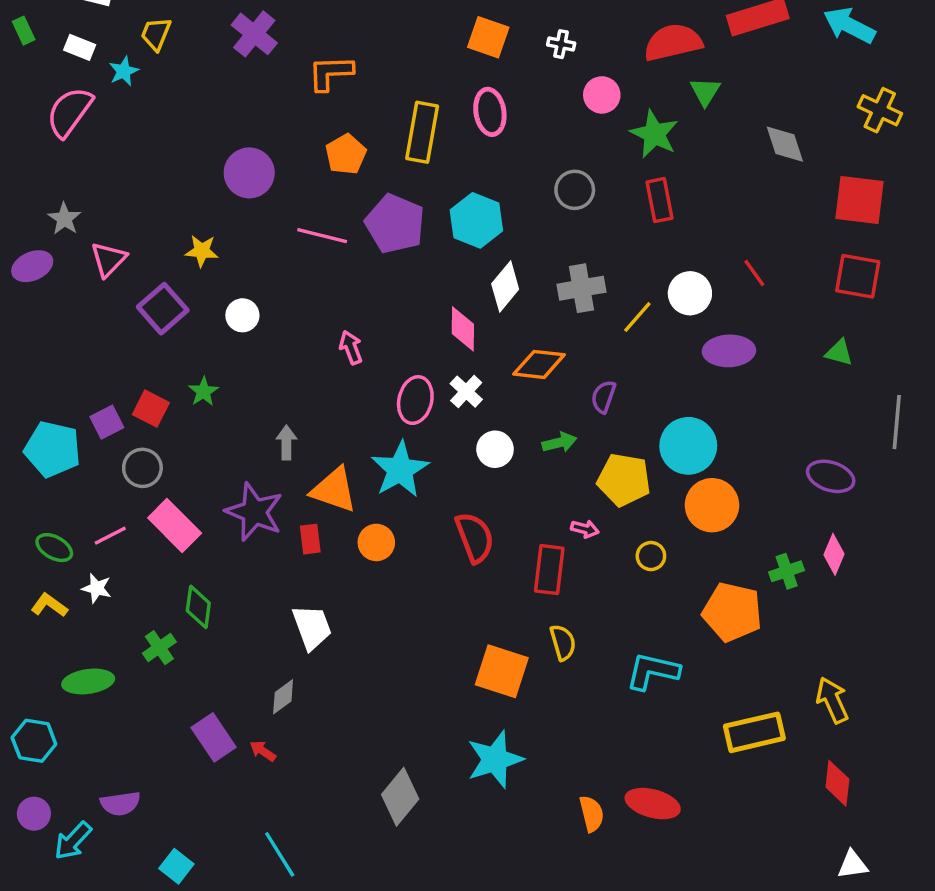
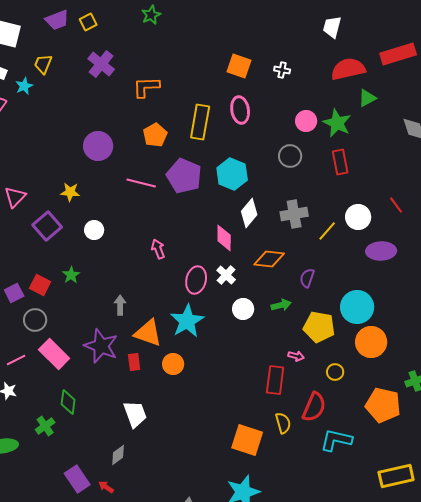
green triangle: (705, 92) -> (367, 98), turned 30
pink circle: (602, 95) -> (306, 121), moved
red semicircle: (475, 537) -> (314, 407), moved, turned 44

